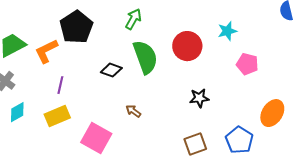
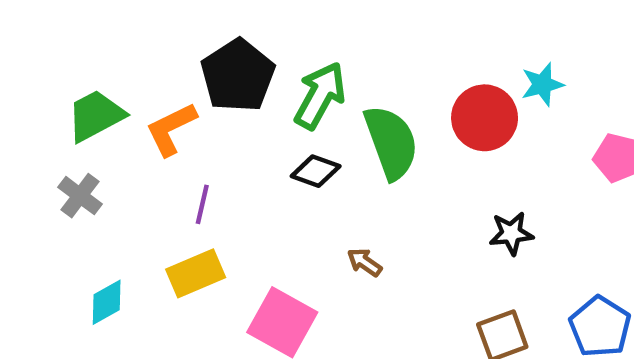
green arrow: (133, 19) -> (320, 96), moved, size x1.4
cyan star: (227, 31) -> (542, 84), moved
cyan diamond: (17, 112) -> (107, 302), moved

